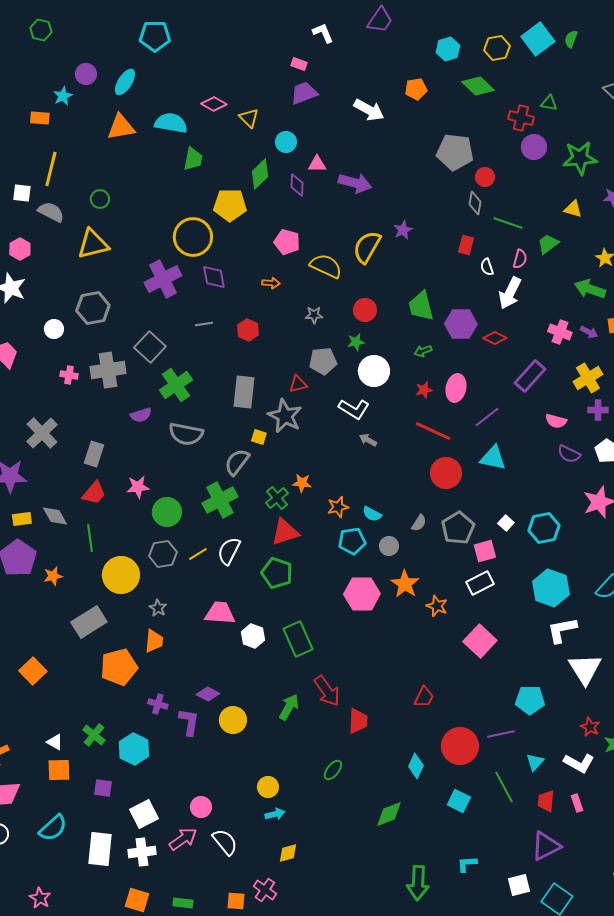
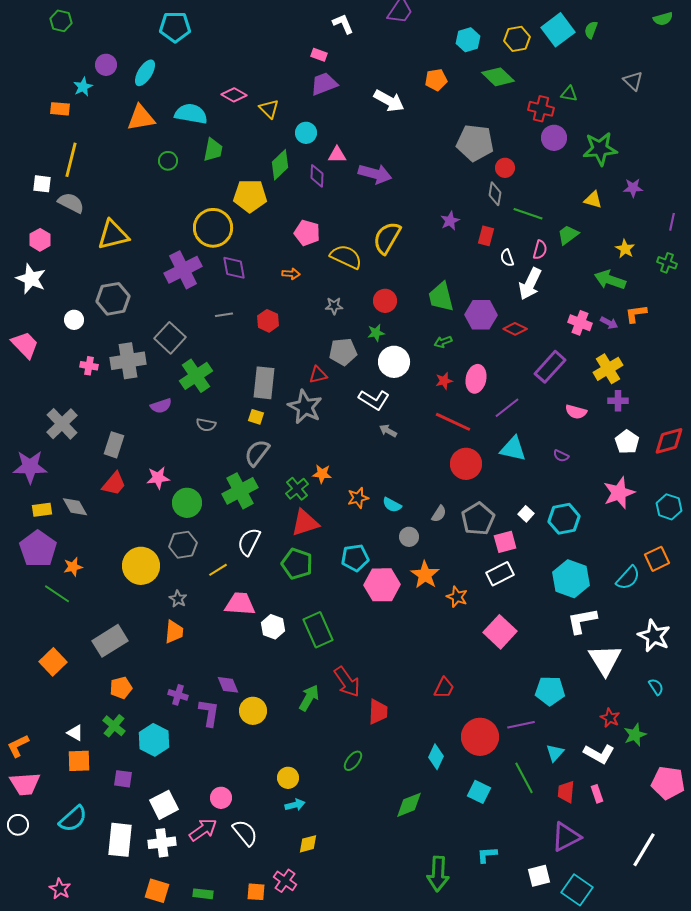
green circle: (100, 199) -> (168, 161), moved
purple star: (403, 230) -> (450, 221), moved
gray semicircle: (186, 434) -> (206, 425), size x0.6
yellow square: (259, 437) -> (256, 417), moved
purple semicircle: (569, 454) -> (561, 456), moved, size x0.7
green line: (90, 538) -> (57, 594), moved, turned -48
cyan pentagon: (352, 541) -> (355, 558), moved
yellow line: (198, 554) -> (218, 570), moved
gray rectangle: (89, 622) -> (110, 641), moved
orange pentagon: (119, 667) -> (121, 688), moved, size x0.6
purple diamond: (208, 694) -> (228, 685), turned 40

